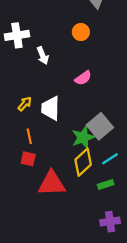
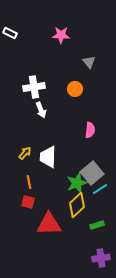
white cross: (17, 35) -> (34, 87), moved
pink semicircle: (83, 78) -> (90, 130), moved, turned -49
cyan line: (110, 159) -> (100, 189), moved

